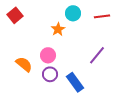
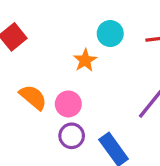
orange semicircle: (24, 64) -> (33, 97), moved

